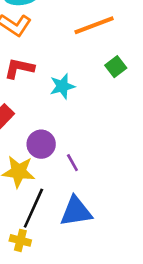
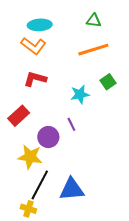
cyan star: (62, 86) -> (80, 94), moved
purple line: (72, 163) -> (71, 124), moved

